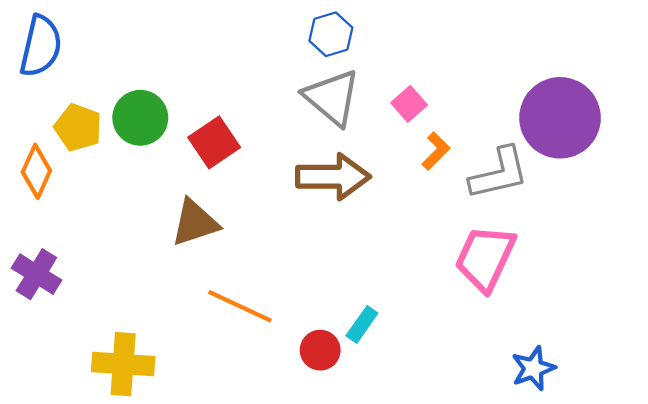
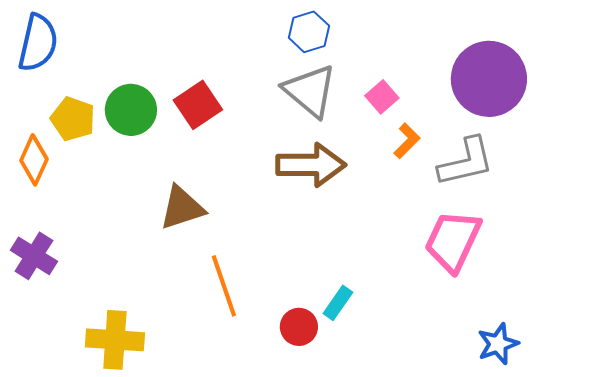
purple circle: (560, 118) -> (489, 79), moved
red square: (214, 142) -> (198, 105), moved
orange line: (240, 306) -> (224, 286), turned 46

